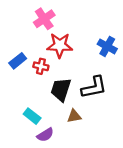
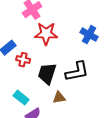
red cross: (41, 66) -> (23, 60), moved

